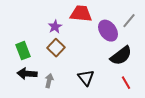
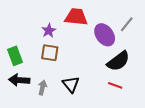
brown square: (56, 48) -> (50, 53), turned -36
black triangle: (86, 78) -> (71, 84), moved
red line: (126, 83) -> (115, 85), moved, turned -40

